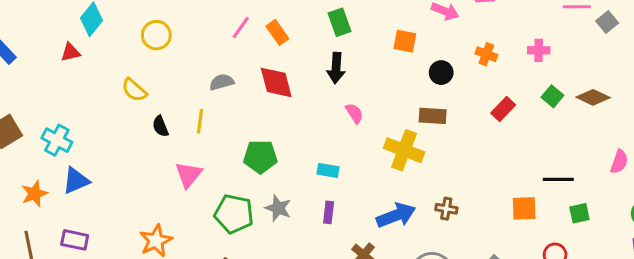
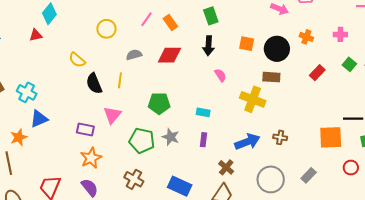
yellow circle: (156, 35) -> (106, 29), moved
orange square: (405, 41) -> (247, 44), moved
black circle: (441, 73) -> (277, 49), size x1.6
red diamond: (276, 82) -> (170, 55), turned -75
black semicircle: (160, 126) -> (94, 83), size x1.5
orange star: (34, 194) -> (19, 137), moved
orange square: (524, 208) -> (331, 137), size x1.4
purple rectangle: (75, 240) -> (85, 129), moved

